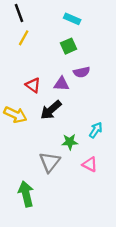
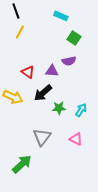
green square: (69, 46) -> (74, 38), moved, turned -32
green star: (70, 142) -> (59, 108), moved
green arrow: (26, 194) -> (22, 164), turned 60

